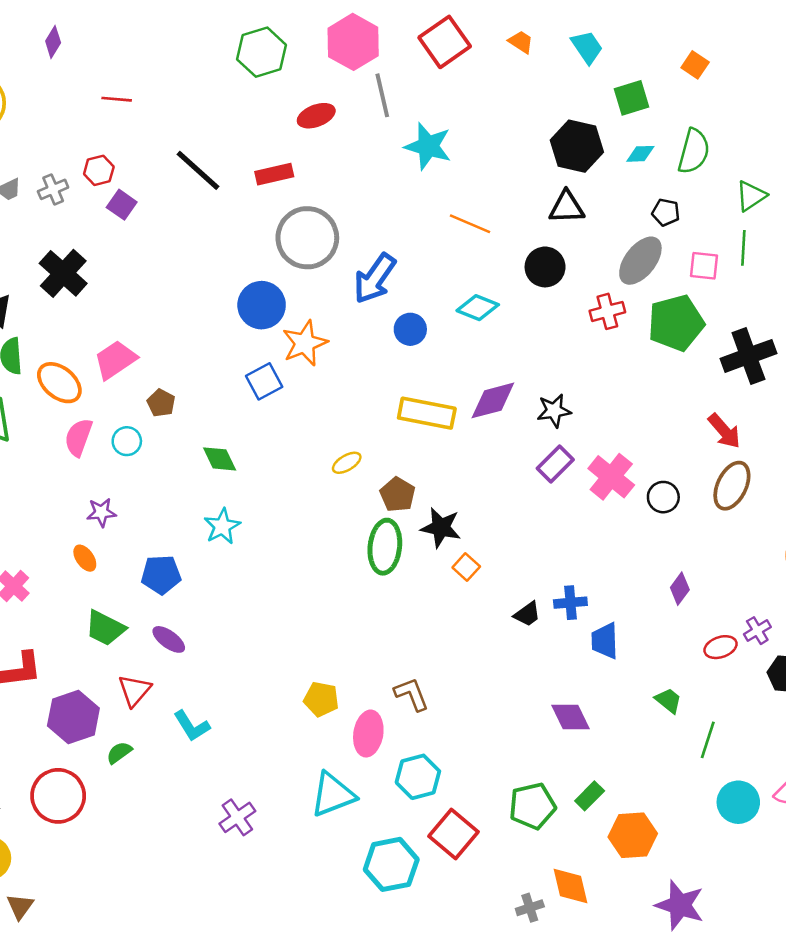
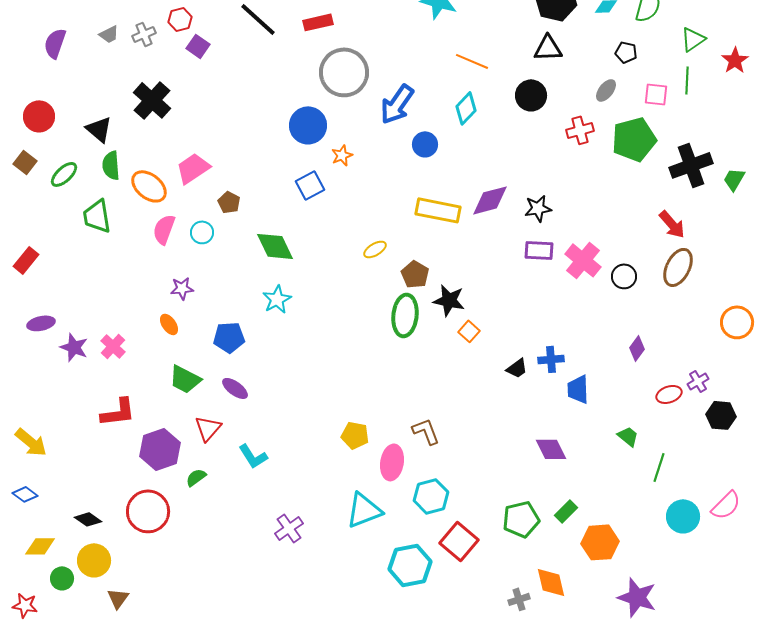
gray ellipse: (640, 261) -> (606, 90), size x0.6
cyan diamond: (478, 308) -> (466, 108), moved, turned -68
orange star: (305, 343) -> (342, 155), size x0.6
green diamond: (220, 459) -> (275, 246), size x1.4
purple rectangle: (555, 464) -> (539, 250), turned 48

